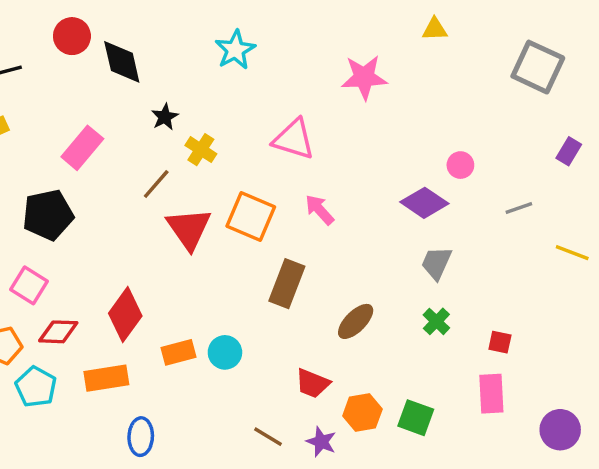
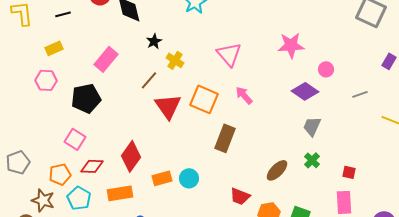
pink star: (364, 77) -> (291, 45), moved
pink triangle: (294, 139) -> (229, 54), turned 32
brown ellipse: (356, 321) -> (277, 170), moved

